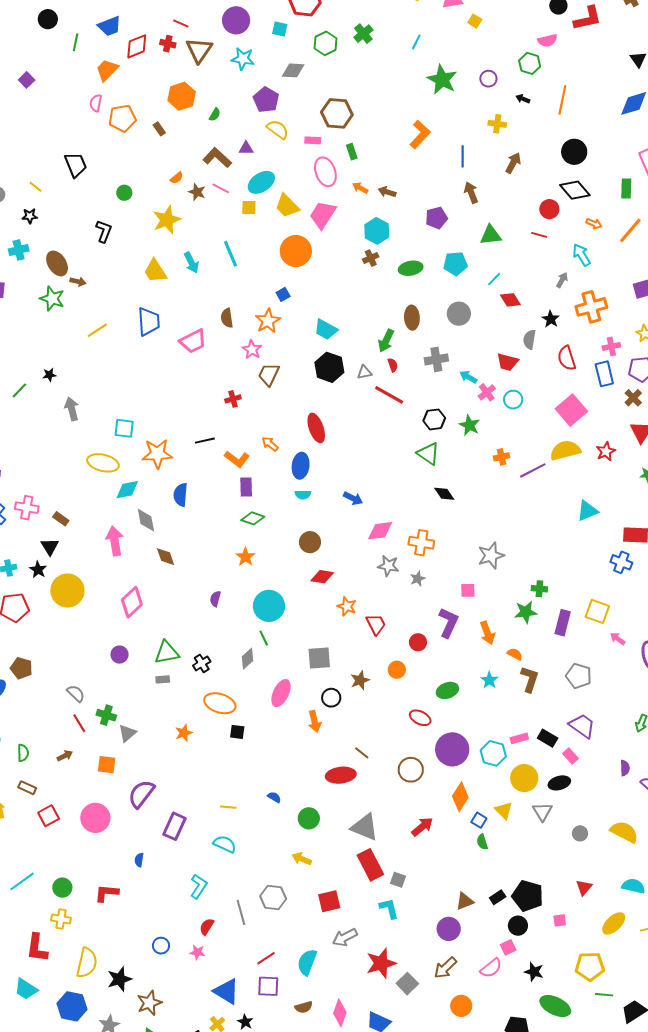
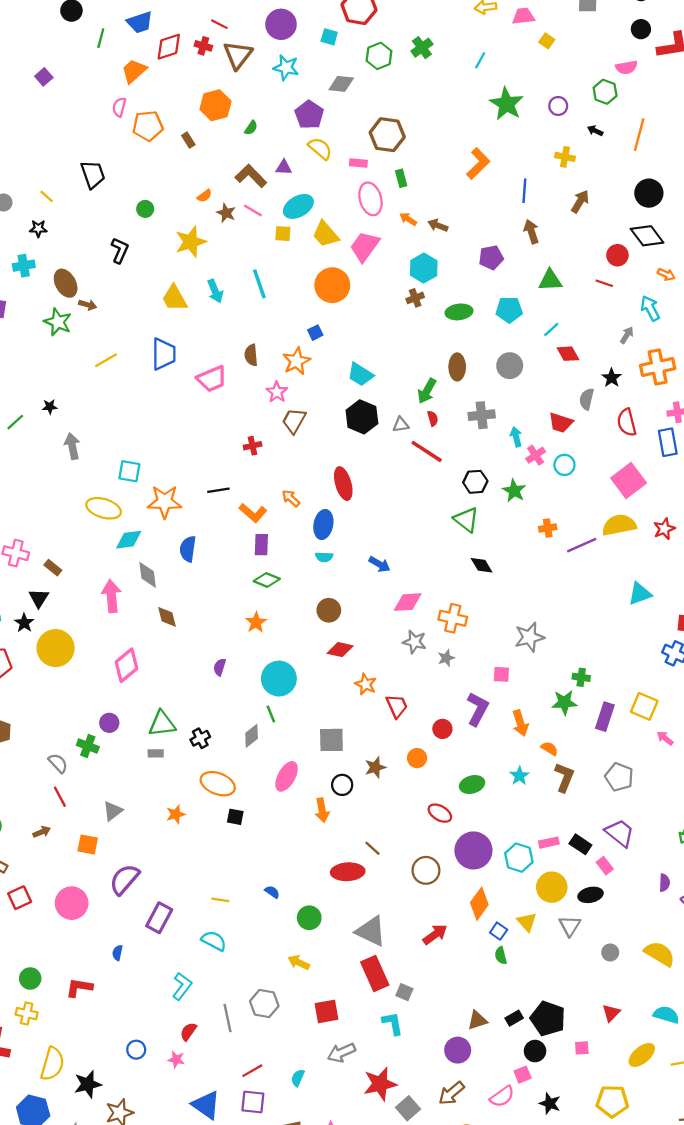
cyan arrow: (468, 377) -> (516, 437), turned 42
green cross: (106, 715) -> (88, 746), moved
cyan semicircle: (307, 962) -> (298, 1078), size x0.6

